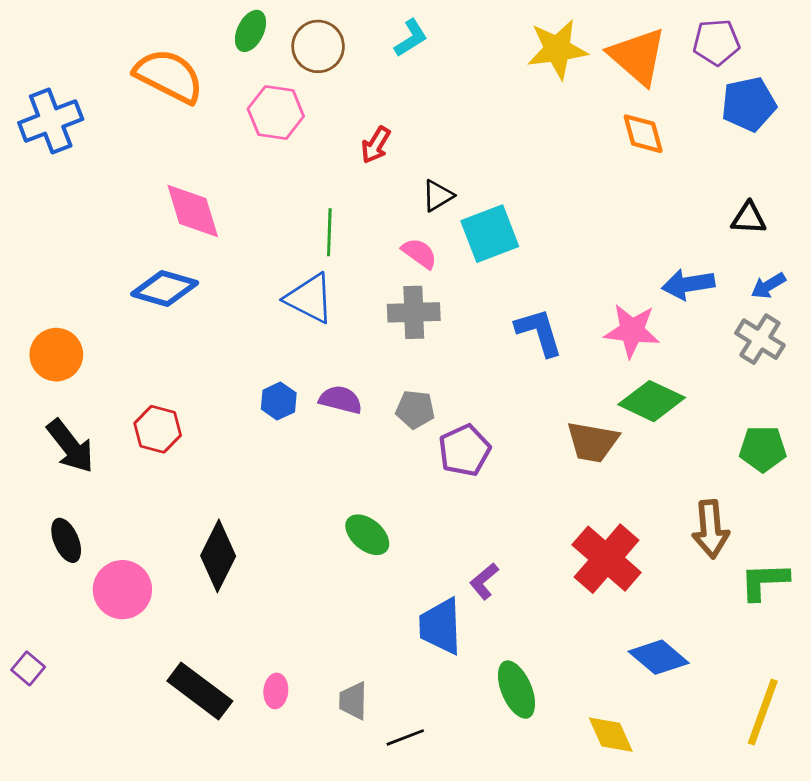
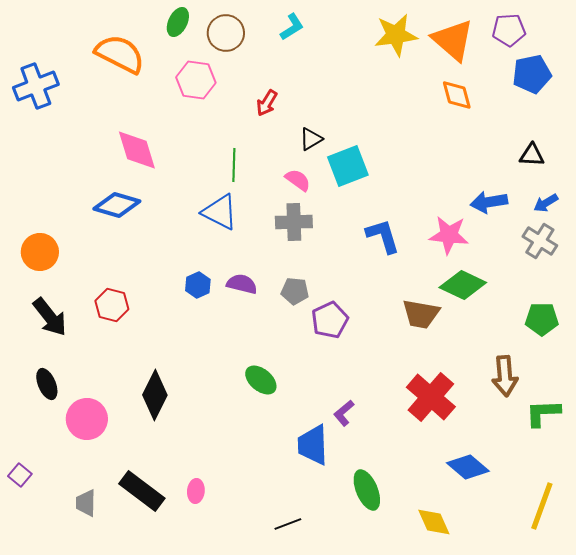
gray trapezoid: (353, 701) -> (86, 503), moved

